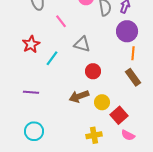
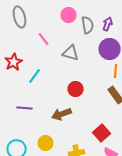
gray triangle: (82, 44) -> (71, 53), moved
purple line: (31, 92) -> (25, 108), moved
yellow circle: (102, 102) -> (46, 143), moved

